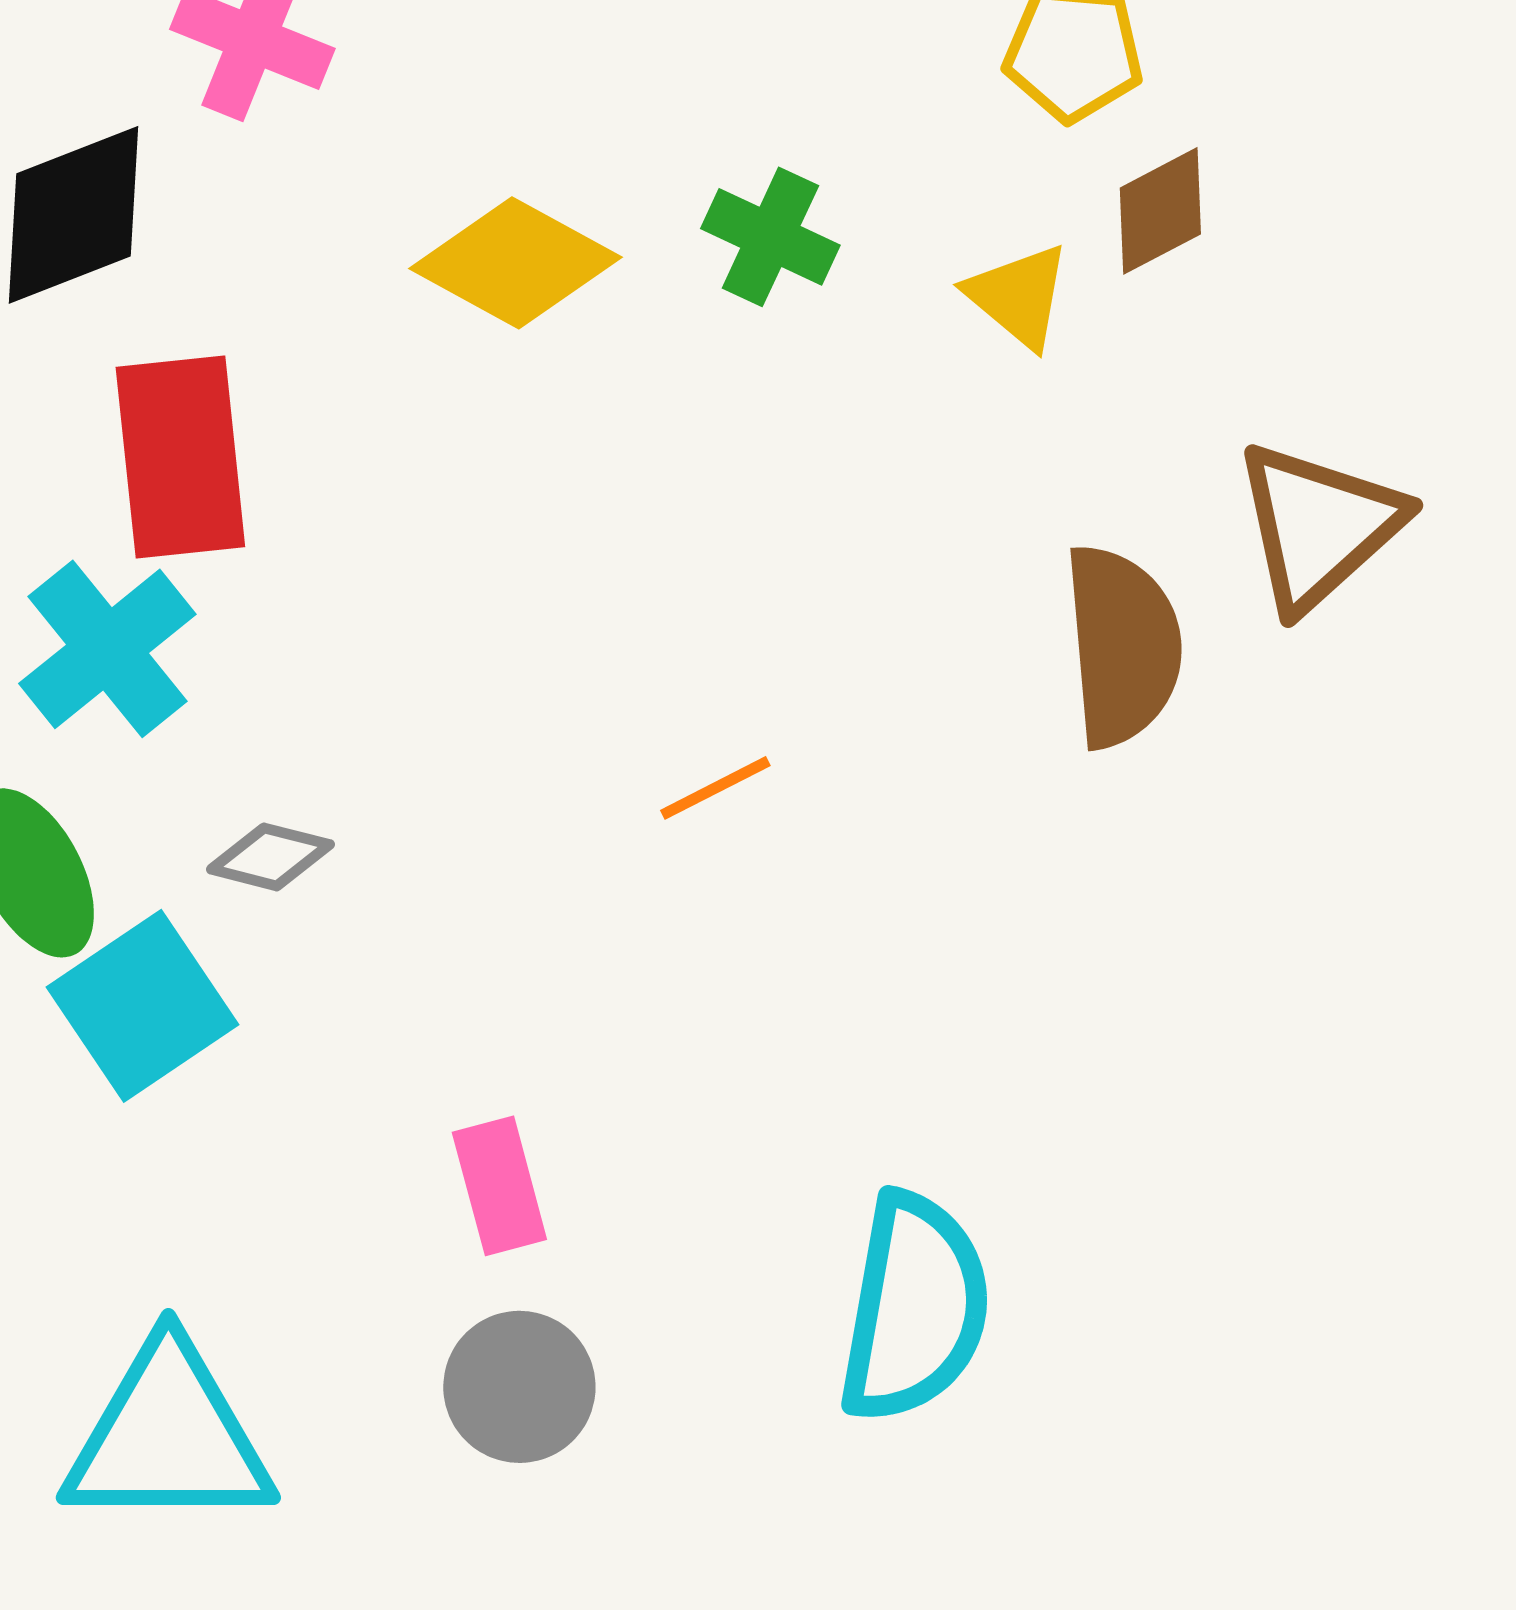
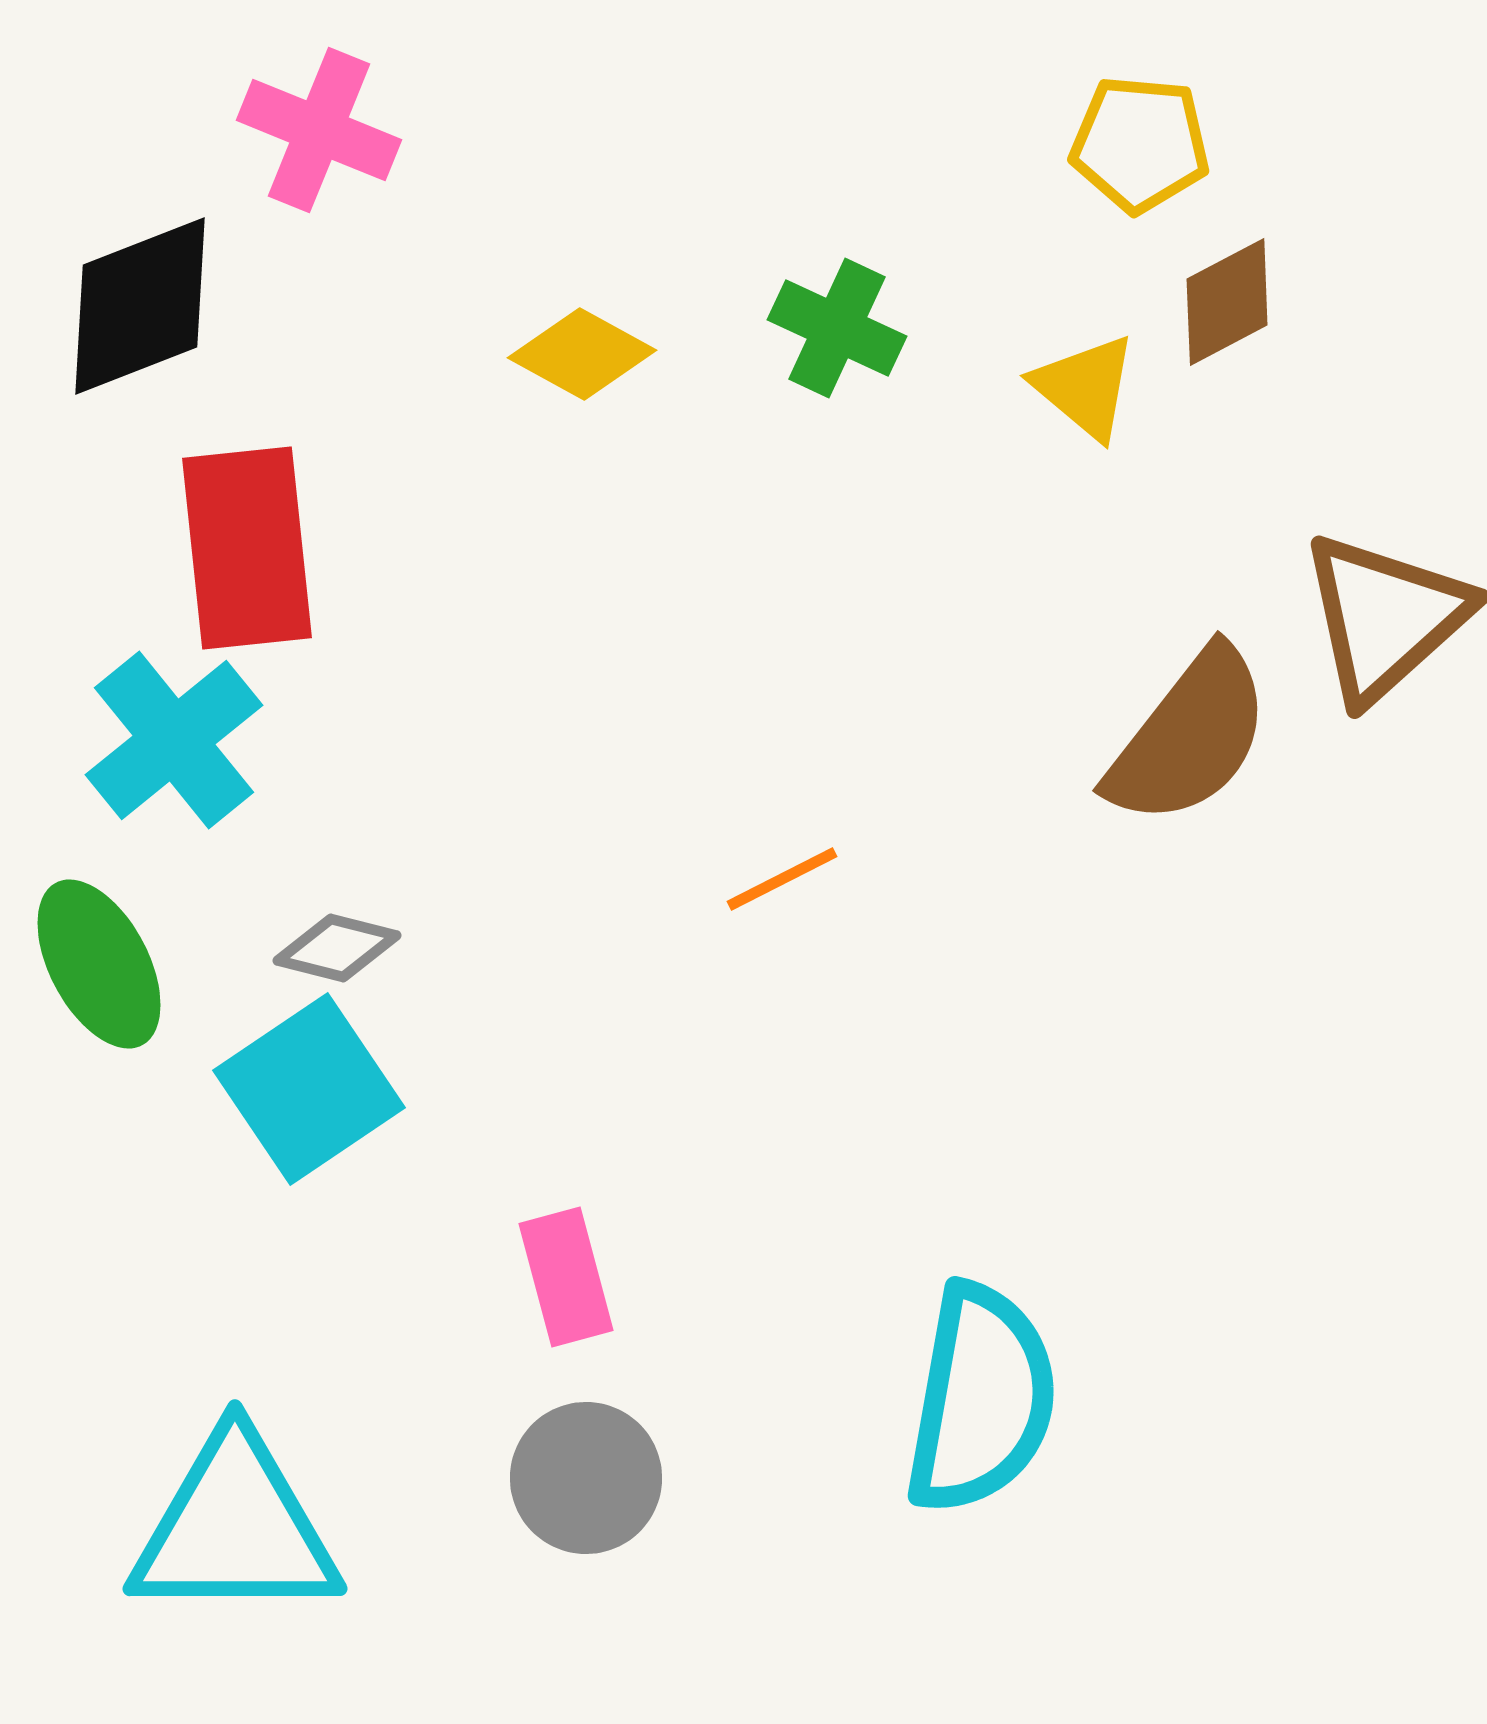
yellow diamond: (515, 263) -> (582, 354), size x0.7
brown semicircle: (1122, 646) -> (1189, 737), turned 43
cyan square: (142, 1006) -> (309, 1089), moved

